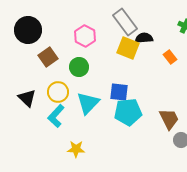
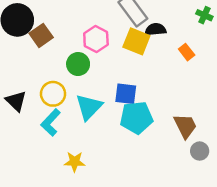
pink hexagon: (85, 36) -> (96, 39), moved
brown square: (48, 57) -> (41, 35), moved

